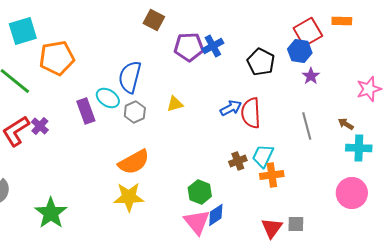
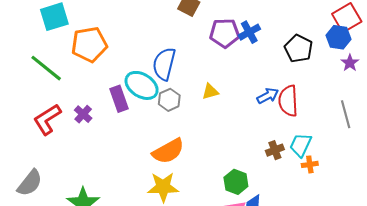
cyan ellipse: (108, 98) -> (142, 85), size x1.4
purple cross: (40, 126) -> (83, 114), moved
orange cross: (272, 175) -> (310, 164), size x0.7

